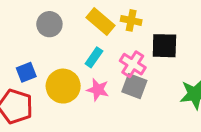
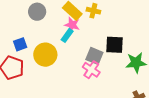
black square: (164, 46) -> (114, 45), moved
pink cross: (133, 64) -> (91, 70), moved
pink star: (98, 90) -> (72, 25), moved

